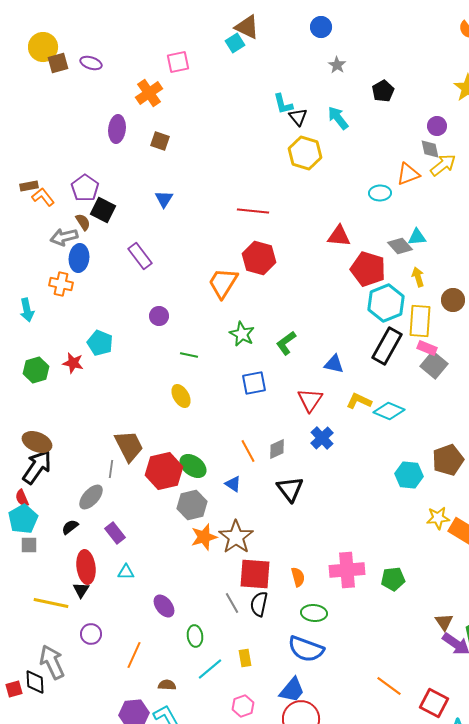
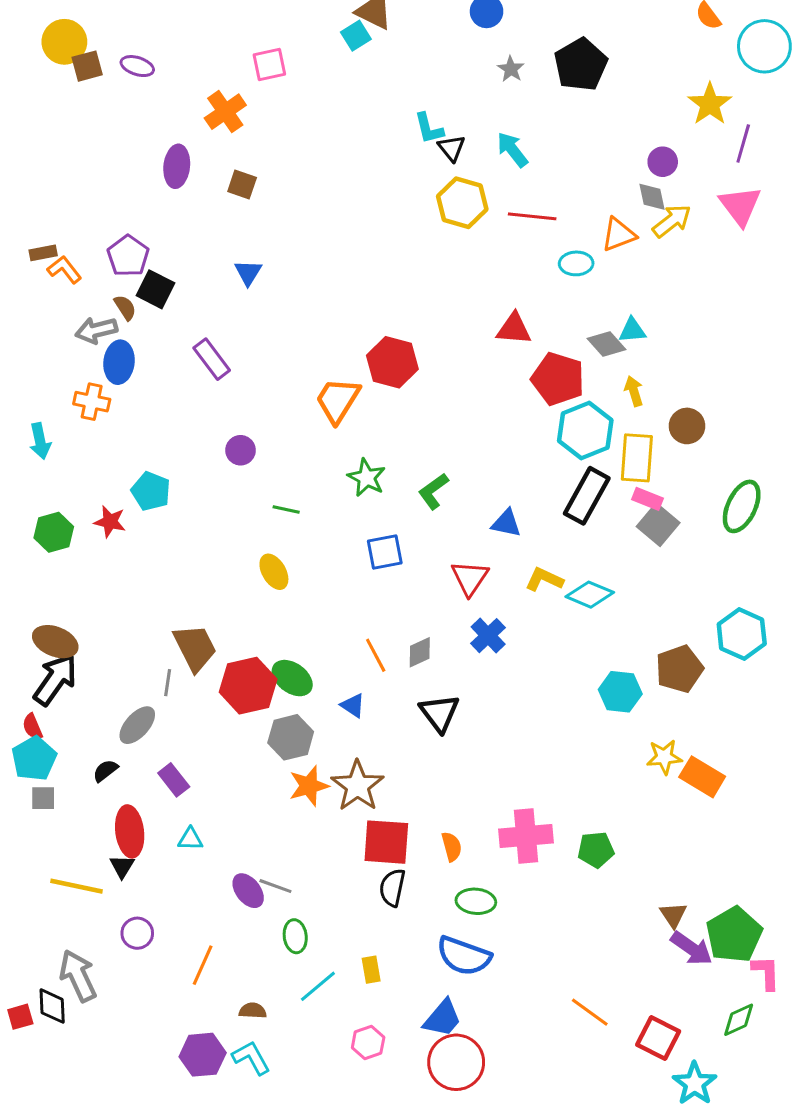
black pentagon: (383, 91) -> (581, 65), moved, size x1.6
red line: (253, 211) -> (532, 216), moved
gray line: (232, 603) -> (275, 886), moved, turned -40

